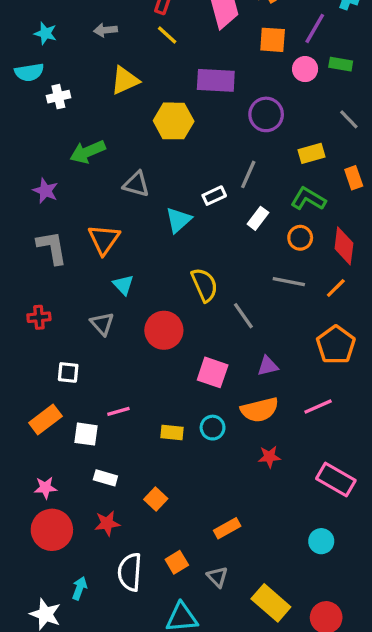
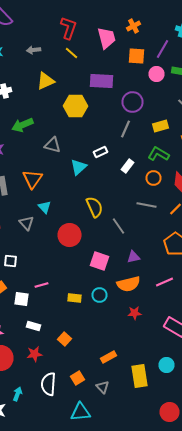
gray line: (248, 174) -> (126, 129), moved
gray triangle: (102, 324) -> (26, 223), moved
yellow rectangle: (271, 603) -> (140, 376), moved, turned 40

